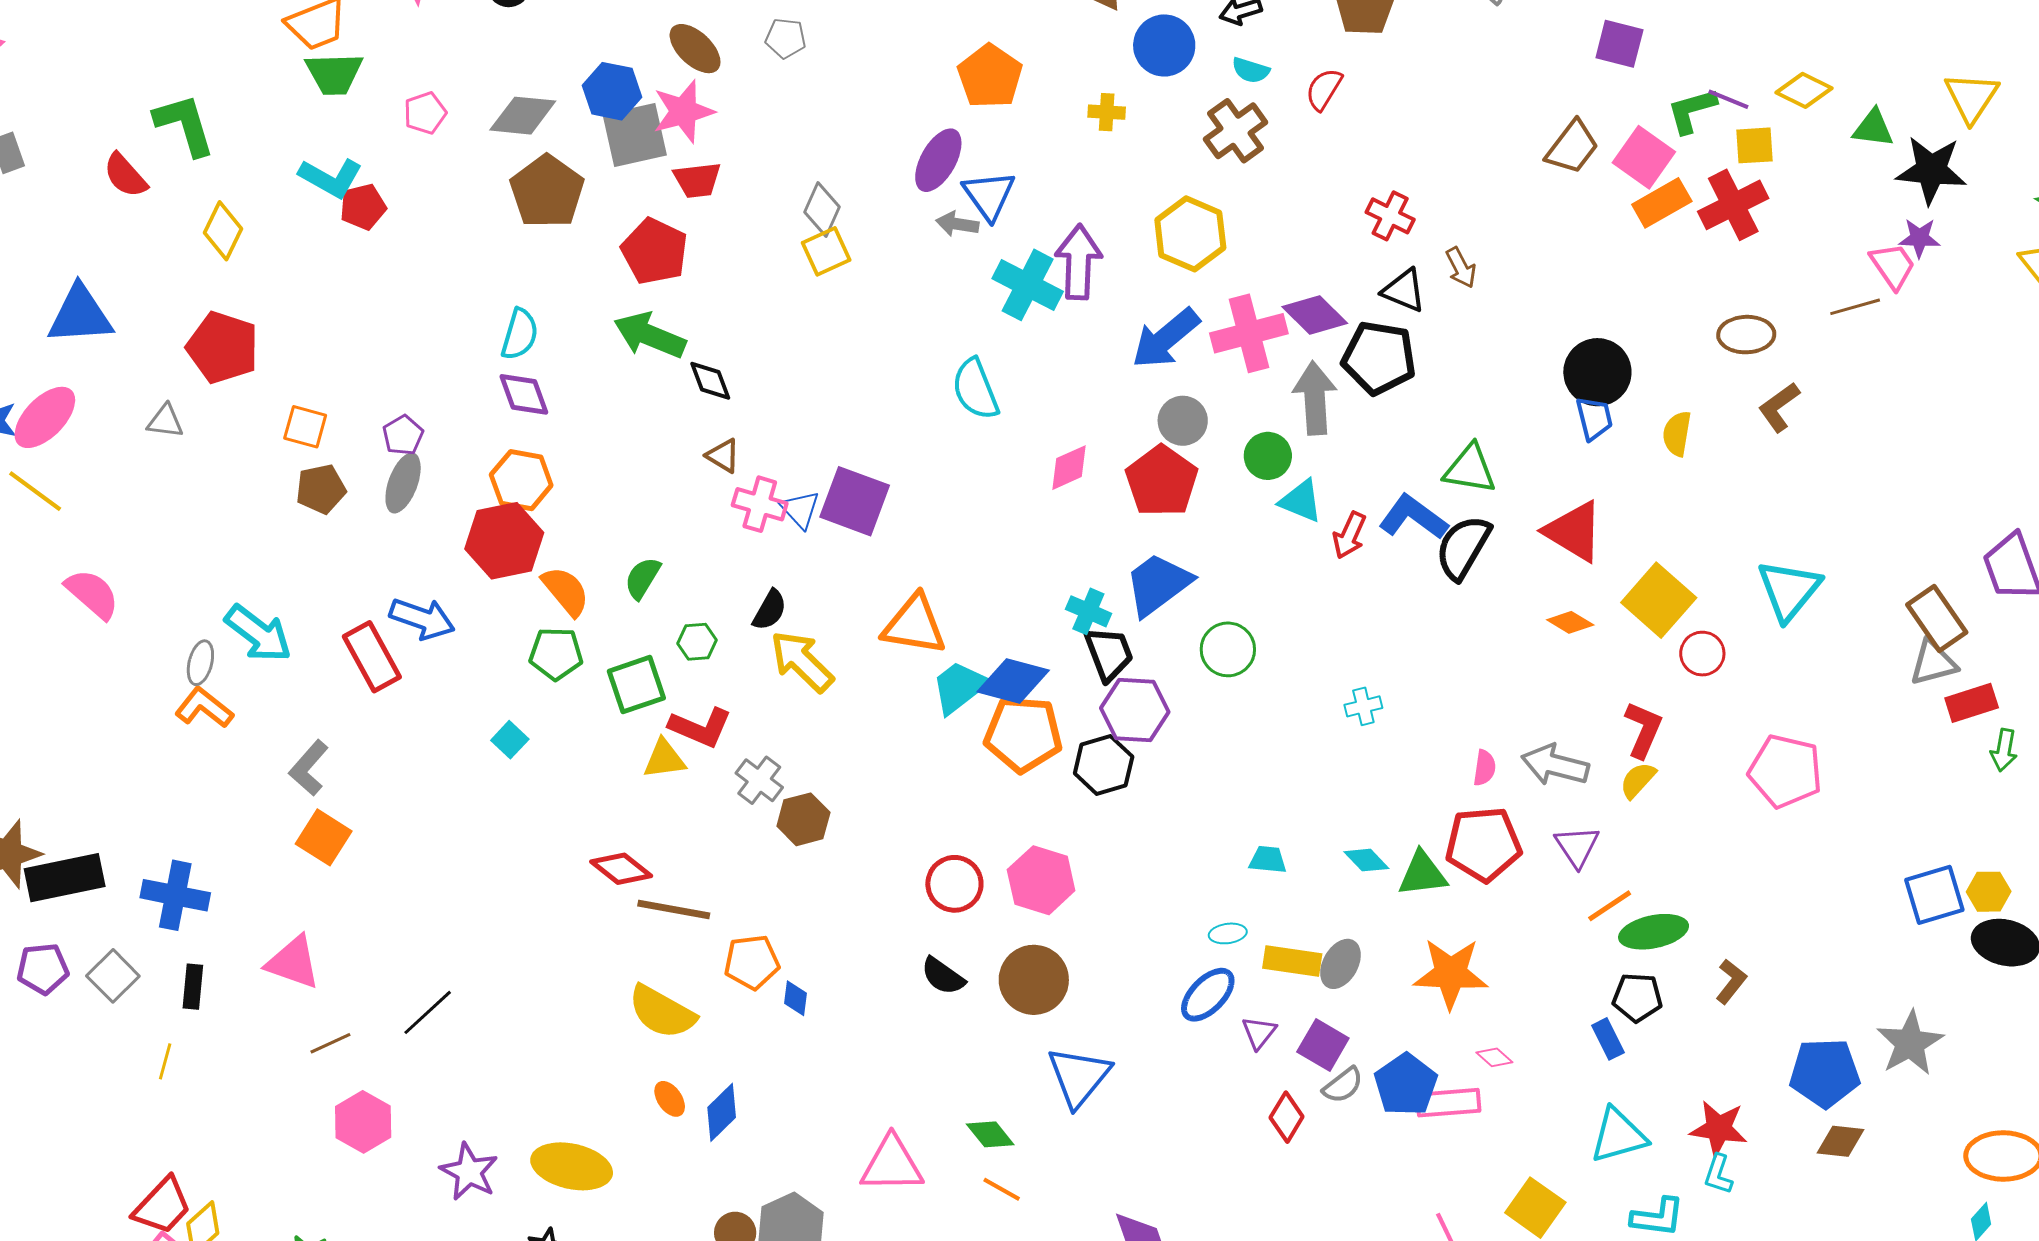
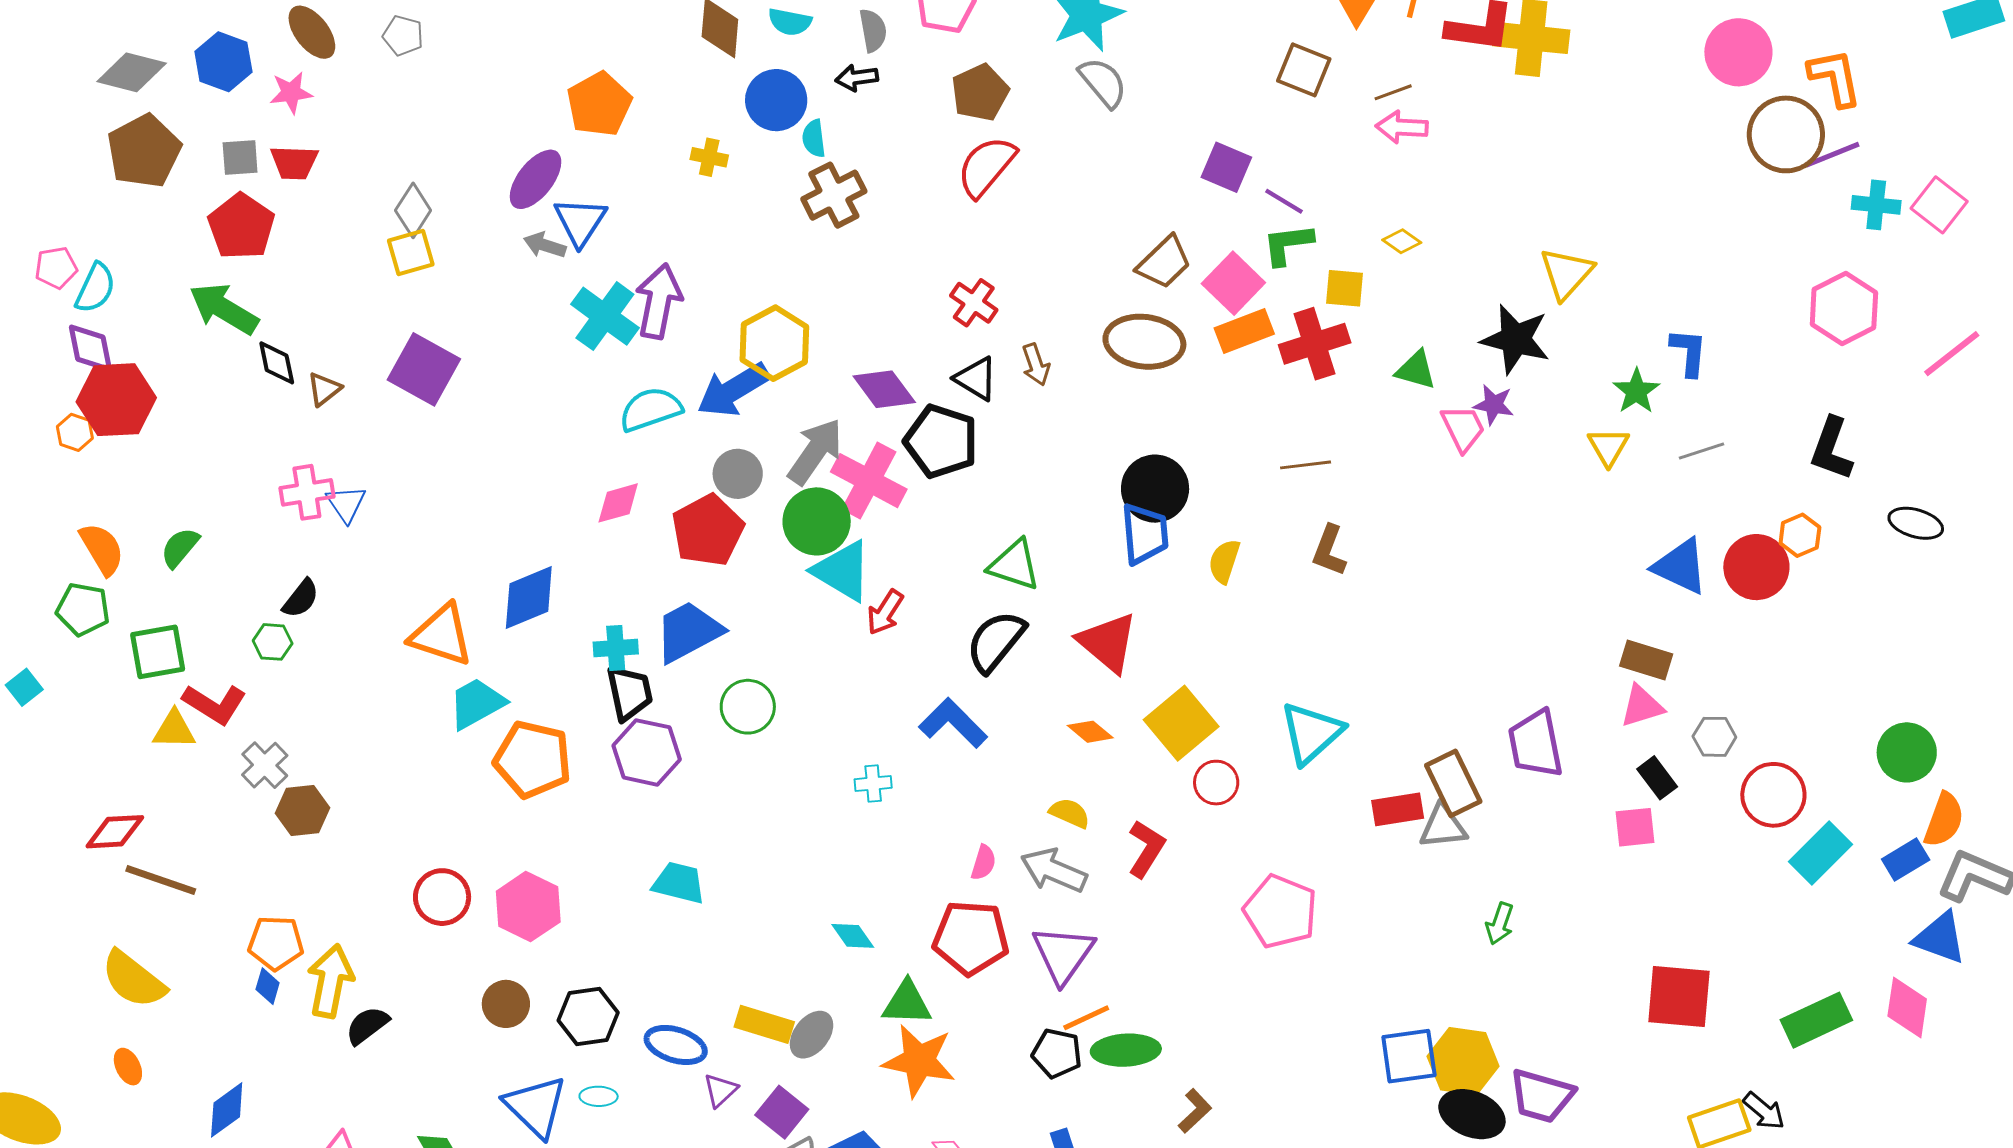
cyan semicircle: (1251, 70) -> (814, 138), moved, turned 57
red semicircle: (1324, 89) -> (986, 166), moved, size x1.5
yellow diamond: (1804, 90) -> (1402, 241), size x0.7
purple line: (1728, 99) -> (1284, 201), moved
pink star: (683, 111) -> (291, 93), size x0.7
pink pentagon: (425, 113) -> (56, 268), moved
green triangle: (1873, 128) -> (1416, 370), moved
gray square: (635, 135) -> (240, 157), moved, size x0.6
yellow hexagon: (1190, 234) -> (774, 343), moved
brown line: (1855, 307) -> (1306, 465), moved
pink cross: (1249, 333) -> (869, 481), moved, turned 34
brown ellipse: (1746, 335) -> (1144, 342), moved, size x1.4
cyan semicircle: (975, 389) -> (651, 409), moved, turned 84
gray arrow: (1315, 398) -> (815, 451), moved, turned 30
brown L-shape: (1779, 407) -> (1329, 551), turned -42
blue trapezoid: (1594, 418) -> (1145, 534), size x1.4
brown triangle: (723, 456) -> (324, 389), moved, turned 42
green circle: (1268, 456) -> (817, 521), size x1.4
orange hexagon: (521, 480) -> (75, 432), size x0.6
purple square: (855, 501) -> (424, 369), moved
cyan triangle: (1301, 501) -> (842, 571), size x1.4
pink cross: (760, 504) -> (307, 492), turned -34
blue L-shape: (1413, 517) -> (953, 723), moved
red hexagon: (504, 541) -> (116, 400), moved
cyan cross: (1088, 611) -> (616, 648), turned -36
green hexagon: (697, 642) -> (273, 642), moved
yellow arrow: (802, 661) -> (330, 981), moved, turned 48
blue diamond: (1013, 681) -> (529, 597), moved, turned -46
red rectangle: (1972, 703) -> (1398, 809), moved
black hexagon: (1104, 765) -> (588, 1017), moved
yellow semicircle: (1638, 780) -> (1070, 813), moved, turned 63
purple triangle: (1577, 846) -> (1063, 954), size x1.4
cyan trapezoid: (1268, 860) -> (679, 883), moved, size x1.4
red diamond: (621, 869) -> (115, 832), turned -50
green triangle: (1422, 874) -> (907, 1003), moved
yellow hexagon: (1989, 892) -> (1463, 1061), size x1.6
cyan ellipse: (1228, 933) -> (599, 1096), moved
orange pentagon: (752, 962) -> (276, 943), moved
black semicircle: (943, 976) -> (367, 1025), moved, turned 99
brown circle: (1034, 980) -> (506, 1004), size x0.7
blue ellipse: (1208, 995) -> (676, 1045), turned 54
black pentagon: (1637, 997) -> (1057, 1053), moved
blue triangle: (1079, 1077) -> (536, 1106), turned -34
blue diamond: (722, 1112) -> (227, 1110), moved

